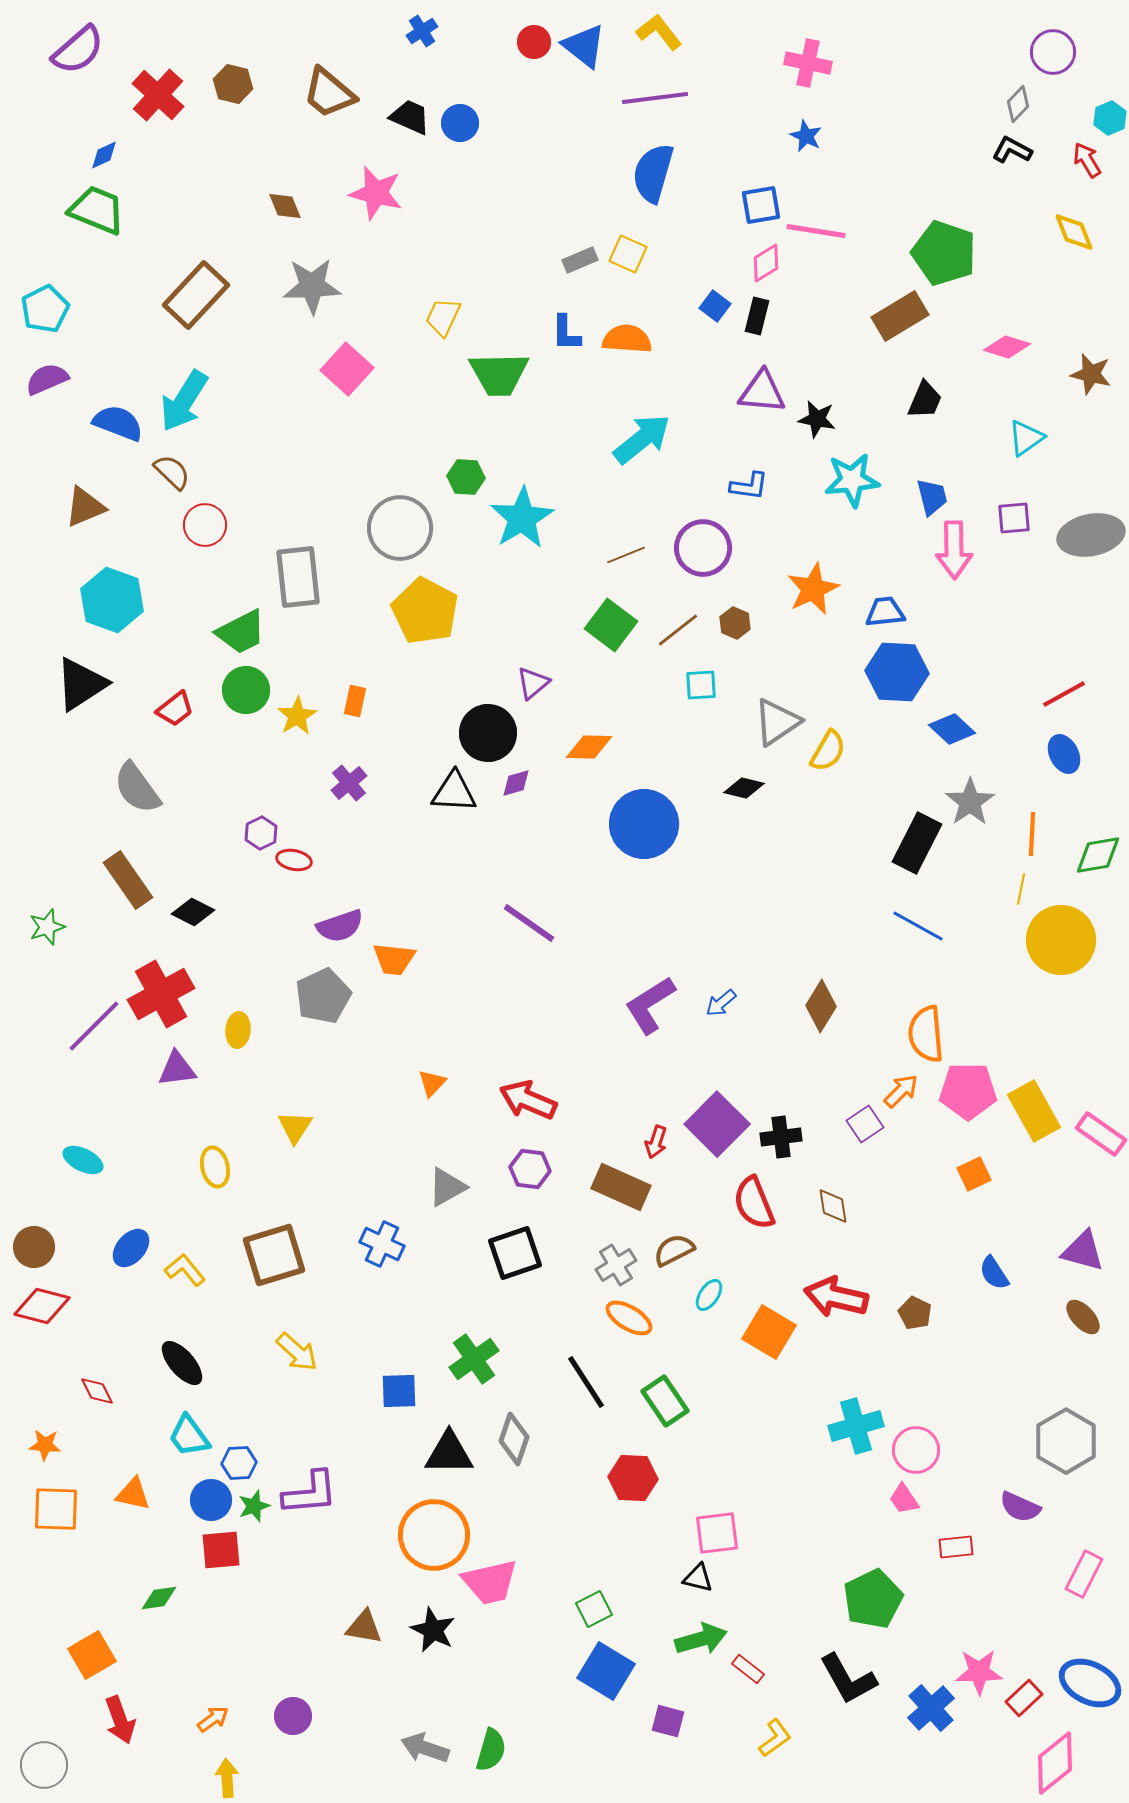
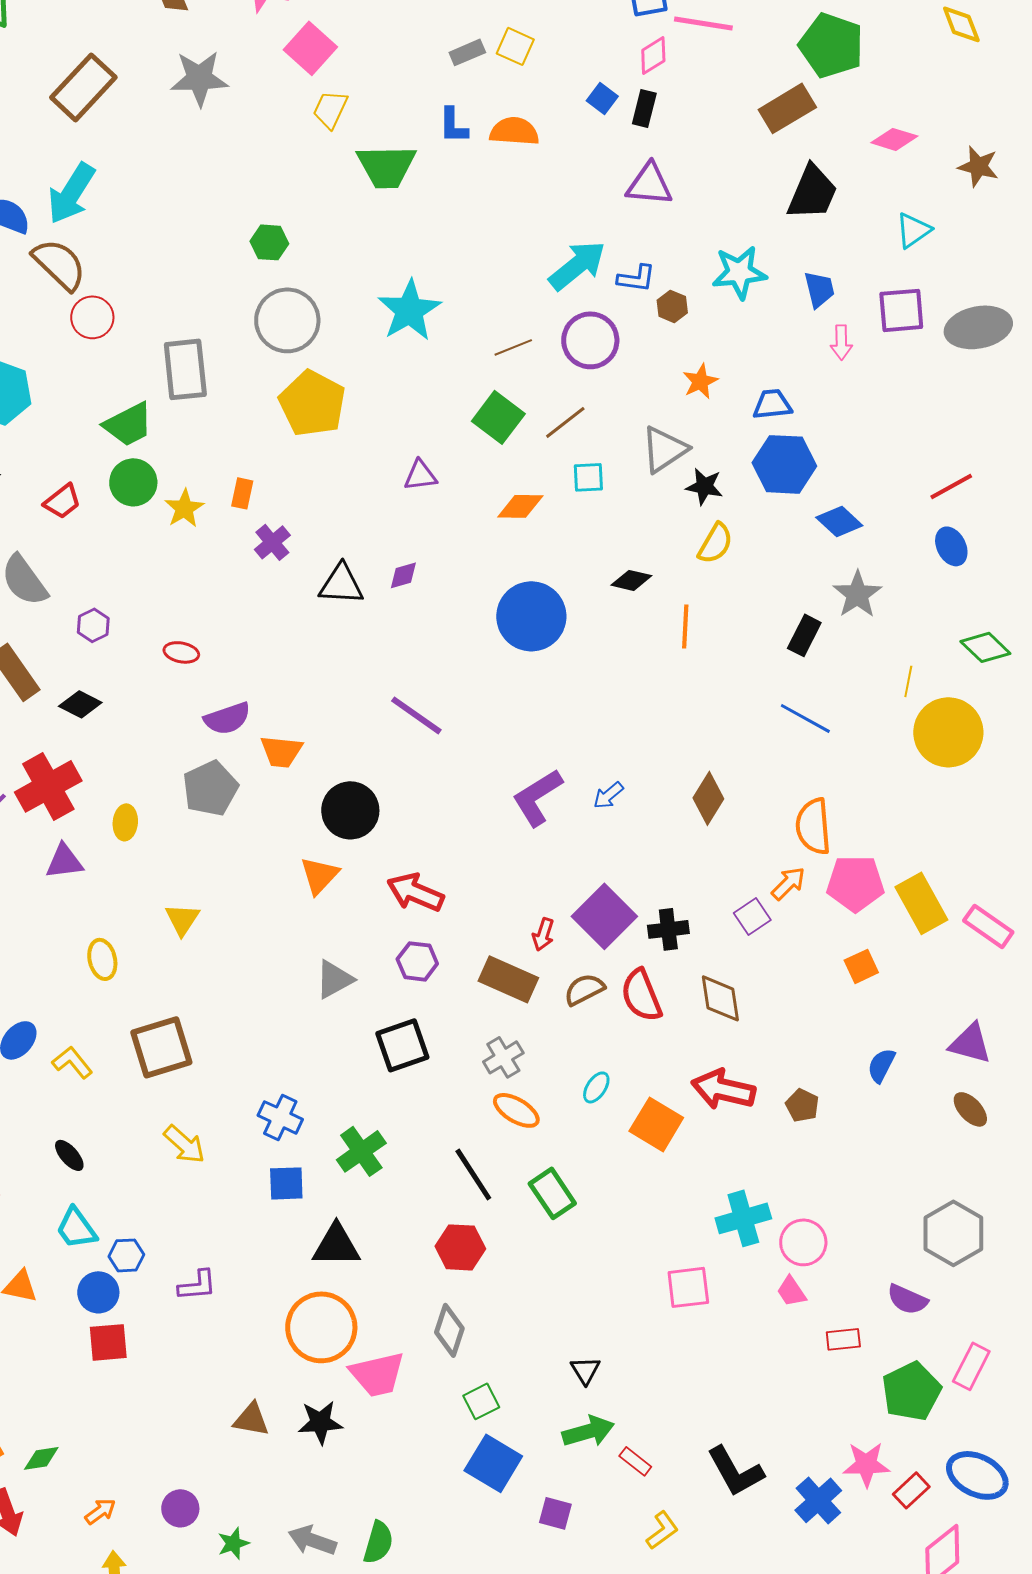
pink square: (347, 369) -> (310, 48), moved
black trapezoid: (925, 400) -> (812, 192), size x1.5
black star: (817, 419) -> (704, 486), moved
cyan arrow: (642, 439) -> (577, 265), moved
brown semicircle: (172, 472) -> (59, 264), size x1.5
green hexagon: (466, 477) -> (269, 242), moved
purple square: (1014, 518) -> (901, 310), size x1.4
pink arrow: (954, 550) -> (841, 342), size x0.6
orange star: (813, 589) -> (700, 381), size x0.7
brown hexagon: (735, 623) -> (672, 306), moved
purple triangle: (533, 683) -> (420, 475), turned 33
gray triangle: (777, 722) -> (664, 449), moved
black circle: (488, 733) -> (350, 810), moved
orange diamond: (589, 747) -> (520, 506), moved
purple cross: (349, 783) -> (272, 542), moved
purple hexagon: (261, 833) -> (93, 625), moved
orange line: (1032, 834) -> (685, 626), moved
black rectangle: (917, 843) -> (804, 635), size x0.7
green diamond: (1098, 855) -> (985, 647), turned 54
orange triangle: (432, 1083) -> (319, 875), size x1.4
brown diamond: (833, 1206) -> (720, 998), size x1.4
blue cross: (382, 1244) -> (280, 1117), moved
brown semicircle: (674, 1250) -> (584, 989), moved
blue semicircle: (994, 1273) -> (881, 1065), turned 60
black ellipse: (182, 1363) -> (69, 1155), size x0.7
gray diamond: (514, 1439) -> (449, 1330), moved
red hexagon: (633, 1478) -> (460, 1247), moved
purple L-shape: (310, 1493) -> (197, 1285), size x0.7
green star: (254, 1506) -> (233, 1543), moved
pink square: (717, 1533) -> (688, 1287), moved
black triangle: (698, 1578) -> (585, 1370), turned 44
green diamond: (159, 1598) -> (41, 1458), moved
green pentagon: (873, 1599) -> (911, 1391), moved
black star: (433, 1630) -> (320, 1422), turned -30

